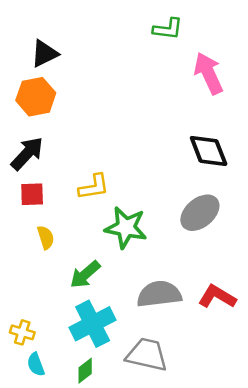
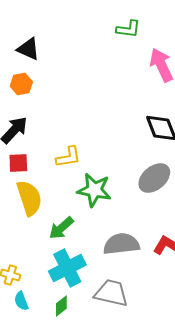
black triangle: (44, 54) -> (28, 49), turned 50
orange hexagon: (36, 97) -> (21, 84), size x0.7
yellow semicircle: (46, 237) -> (29, 198), size x1.8

